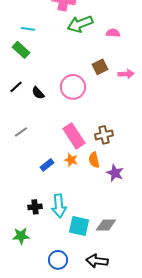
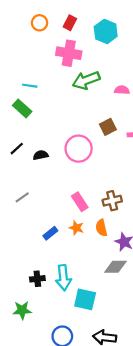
black semicircle: (38, 93) -> (41, 155), turned 120
pink rectangle: (74, 136) -> (80, 202), size x0.7
gray diamond: (106, 225) -> (115, 267), moved

